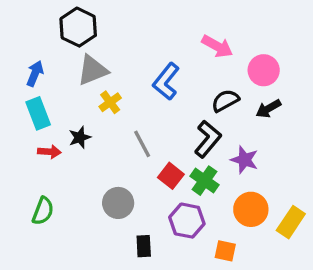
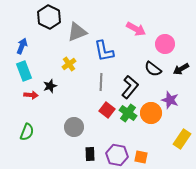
gray triangle: (93, 70) -> (77, 32), moved
blue L-shape: (166, 81) -> (104, 51), turned -50
black semicircle: (225, 101) -> (153, 69), moved, turned -114
black arrow: (268, 109) -> (181, 69), moved
gray line: (142, 144) -> (101, 82), moved, turned 30
purple star: (244, 160) -> (170, 100), moved
orange circle: (251, 209) -> (151, 113), moved
purple hexagon: (187, 221) -> (117, 155), moved

